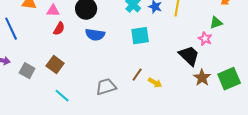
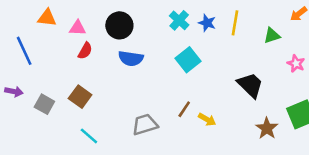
green triangle: (216, 23) -> (272, 36), moved
cyan square: (140, 36) -> (188, 60), turned -30
pink star: (205, 39) -> (296, 64), moved
brown star: (202, 78) -> (267, 128), moved

